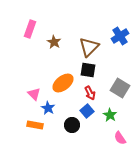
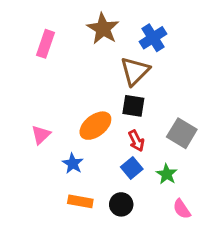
blue cross: (120, 36) -> (153, 38), moved
brown star: (54, 42) -> (103, 29), moved, size x1.5
pink triangle: (34, 94) -> (41, 135), moved, turned 32
orange rectangle: (35, 125) -> (80, 201), moved
black circle: (72, 125) -> (121, 204), moved

